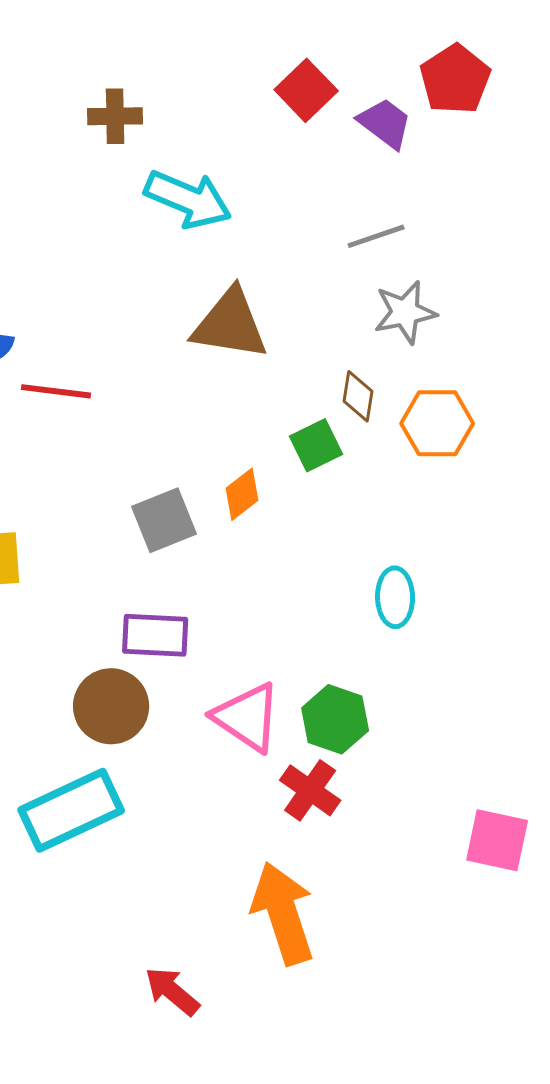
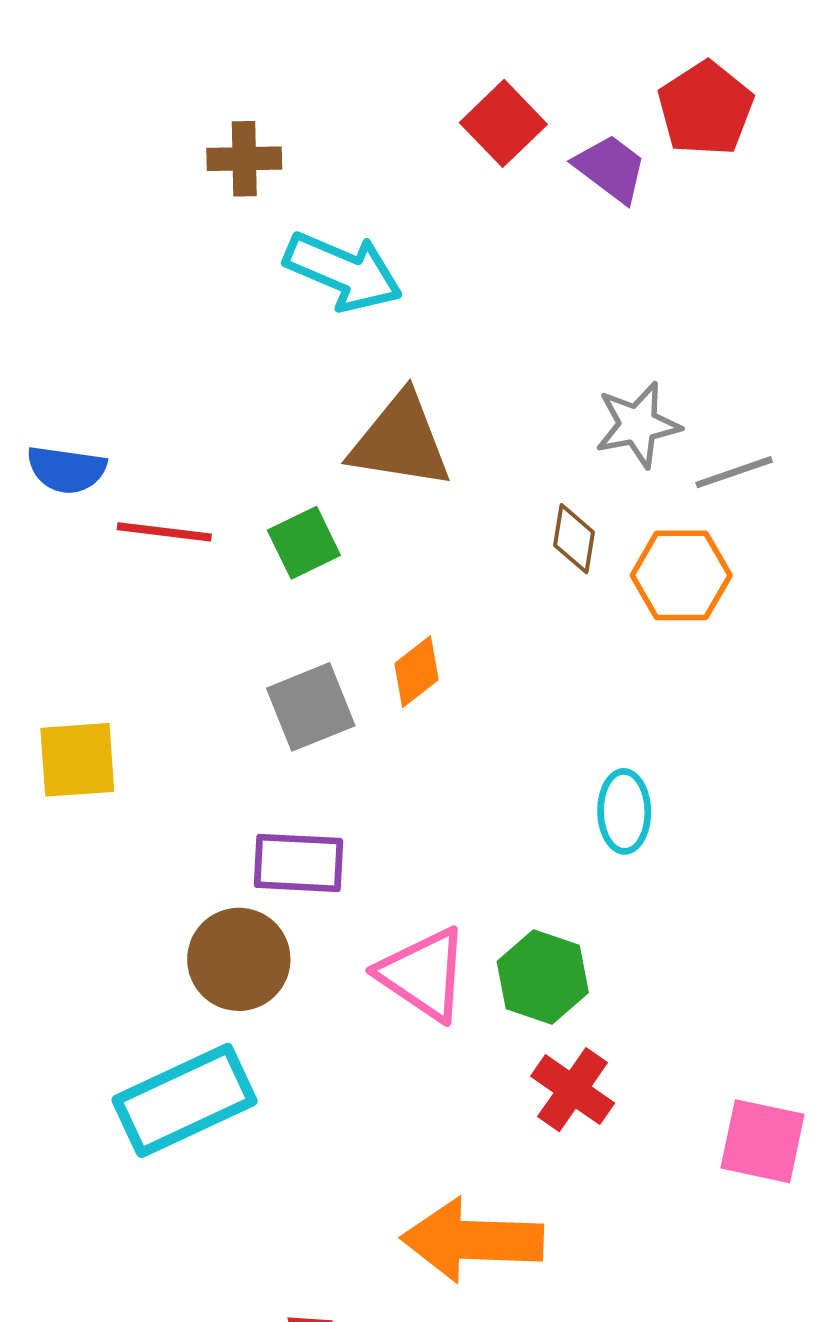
gray line: (376, 236) -> (734, 472), moved
green square: (316, 445) -> (304, 543), moved
red cross: (310, 790) -> (573, 1090), moved
orange arrow: (283, 913) -> (472, 1240), turned -70

